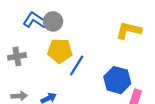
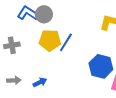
blue line: (77, 65) -> (66, 42), moved

